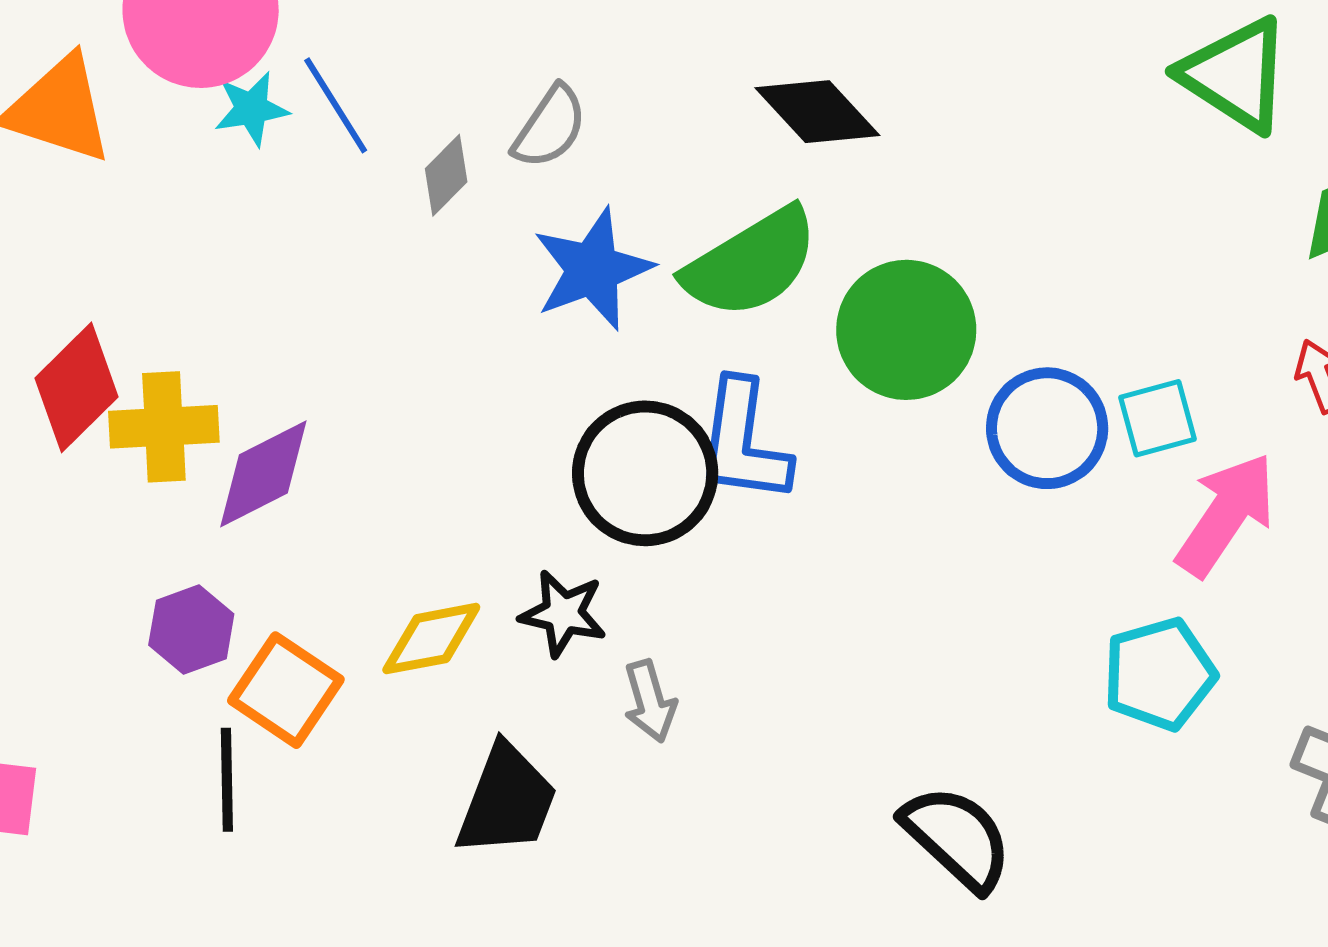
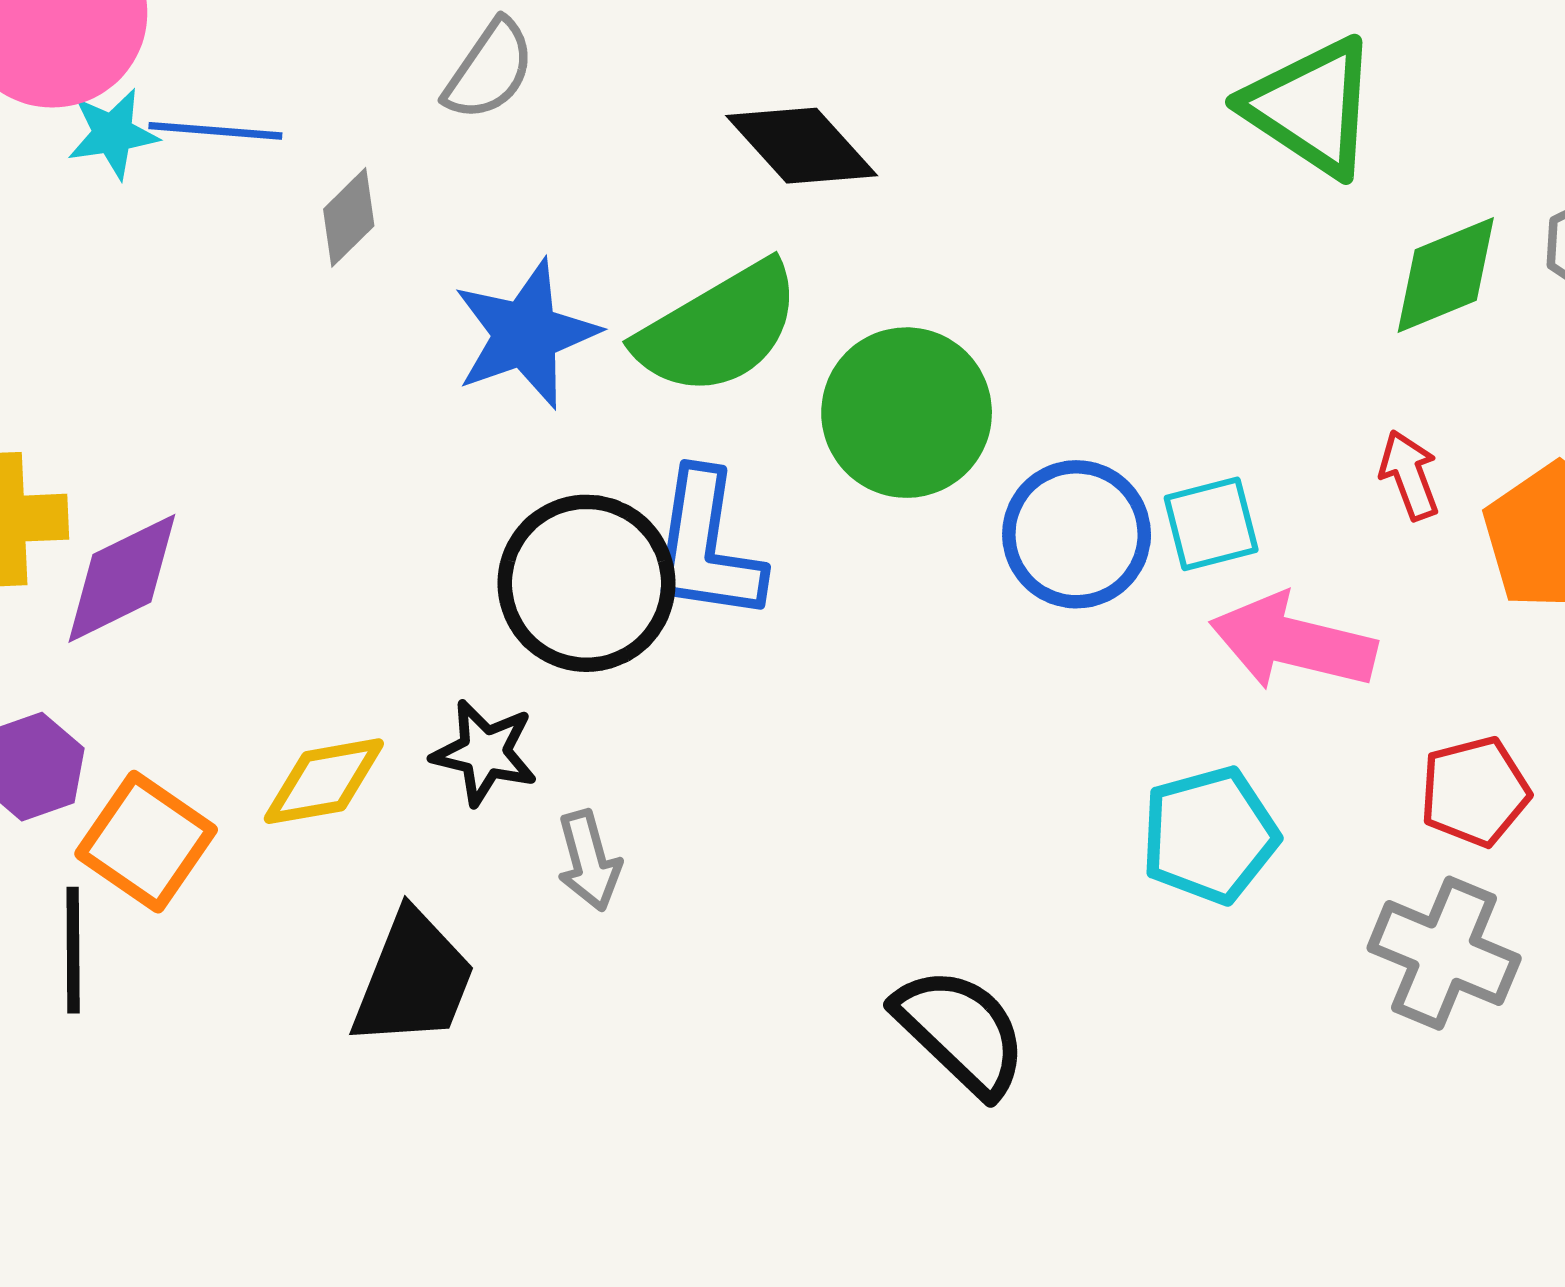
blue line: (336, 105) -> (215, 131), turned -54
gray semicircle: (550, 127) -> (489, 70), moved
pink arrow: (1226, 515) -> (1293, 642), turned -111

